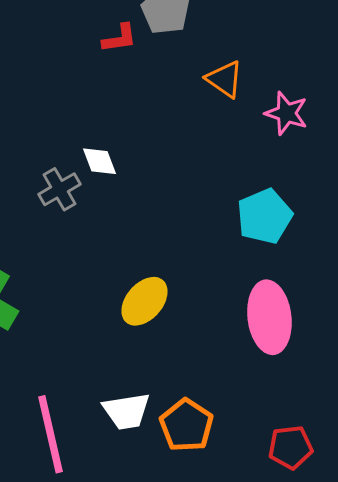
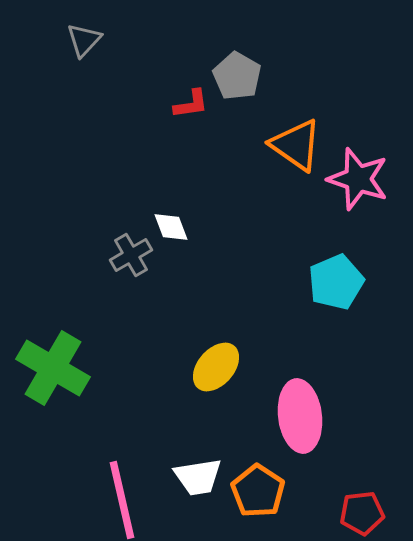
orange triangle: (224, 79) -> (296, 145), size x1.4
pink star: (286, 113) -> (358, 179), size x1.4
pink ellipse: (269, 317) -> (300, 416), moved

